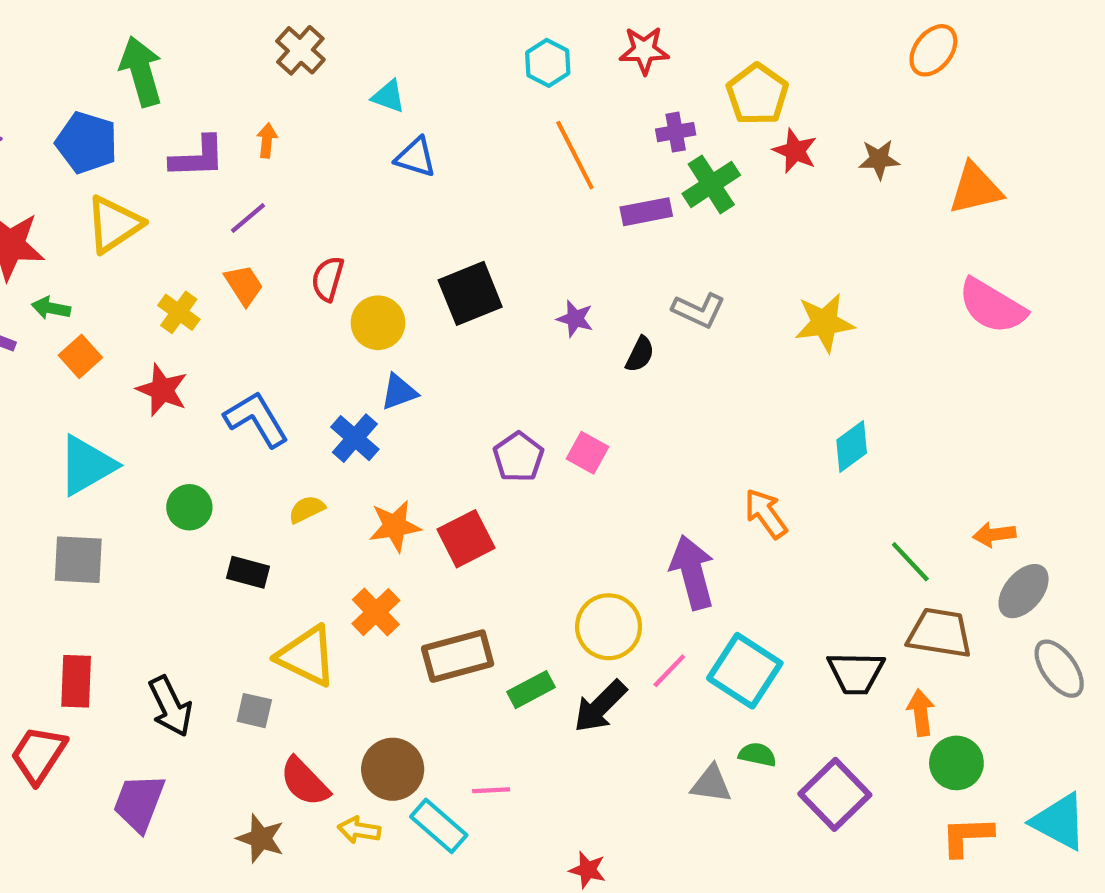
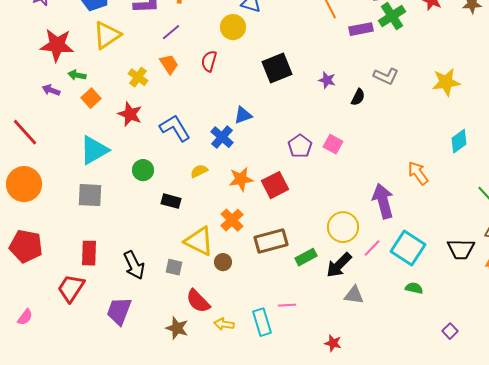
yellow circle: (378, 323) -> (233, 27), moved
brown circle: (393, 769) -> (223, 262), moved, size x0.6
gray triangle: (711, 784) -> (354, 295), moved
purple square: (835, 794) -> (450, 331), moved, size x0.5
cyan rectangle: (439, 826) -> (262, 322), turned 32

